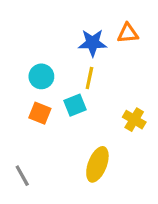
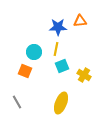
cyan circle: (41, 76) -> (34, 52), moved
cyan square: (75, 105) -> (62, 66), moved
gray line: (22, 176) -> (17, 102), moved

